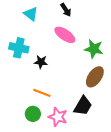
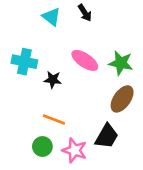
cyan triangle: (31, 14) -> (51, 17), moved
pink ellipse: (65, 35) -> (85, 60), moved

